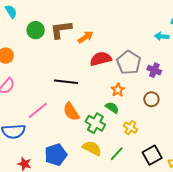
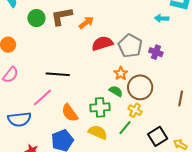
black line: (66, 82) -> (58, 74), moved
brown circle: (151, 99) -> (140, 87), moved, size x1.6
orange semicircle: (71, 112) -> (70, 113), moved
green cross: (95, 123) -> (100, 107), turned -30
green line: (117, 154) -> (125, 128), moved

